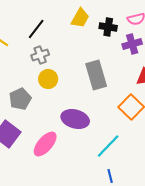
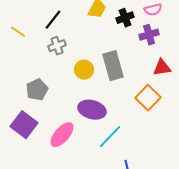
black cross: (108, 27) -> (125, 18), turned -30
yellow circle: (48, 79) -> (84, 70), moved
cyan line: (108, 146) -> (110, 137), moved

